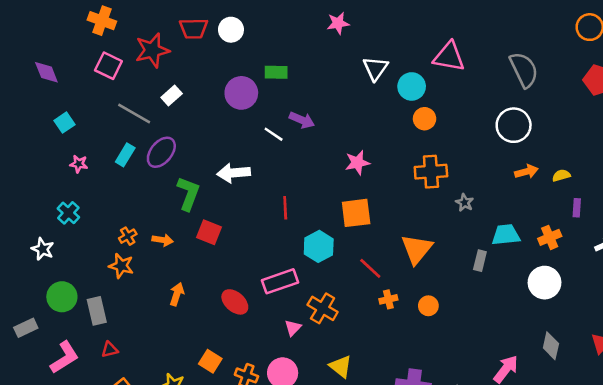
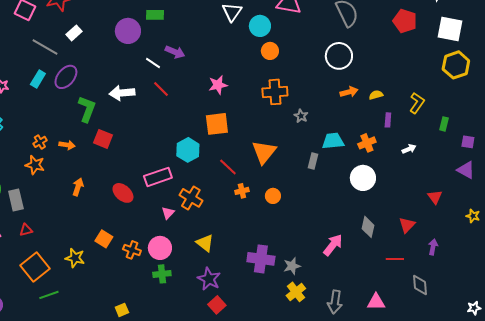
red line: (285, 208) -> (161, 89), moved, turned -42

